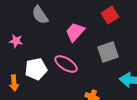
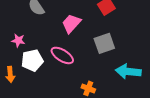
pink star: (16, 41) -> (18, 40), moved

